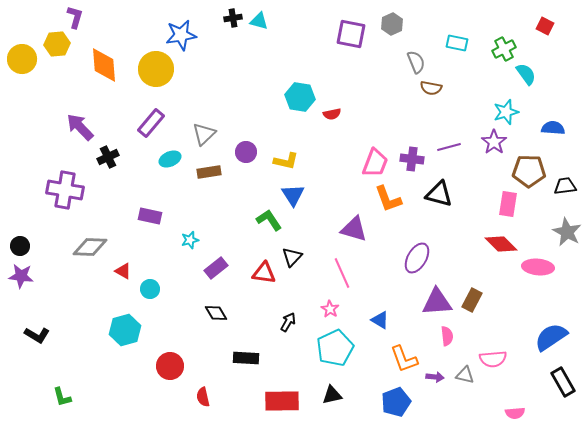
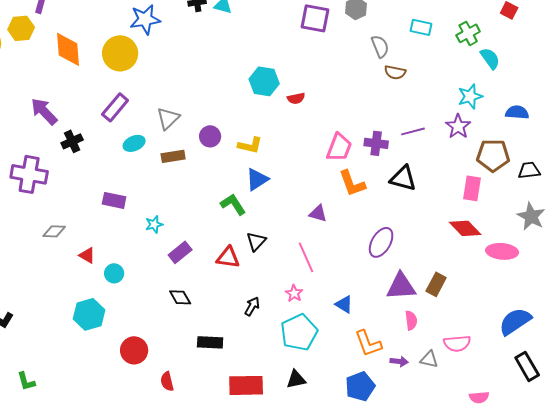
blue triangle: (293, 195) -> (257, 179), turned 30
purple triangle: (354, 229) -> (318, 213), size x0.7
gray diamond: (90, 247) -> (54, 231), size x0.7

